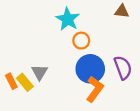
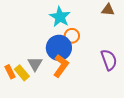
blue circle: (90, 69) -> (59, 48), moved
orange L-shape: (95, 89) -> (61, 66), moved

